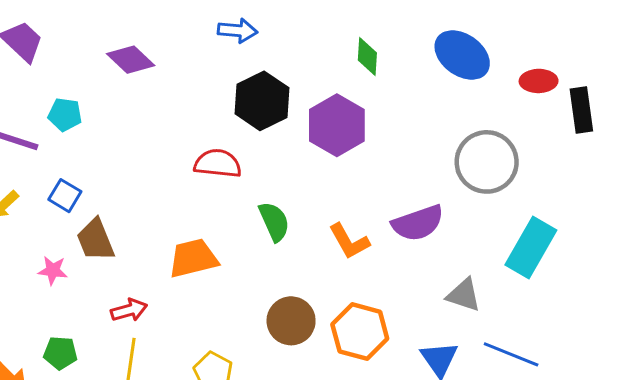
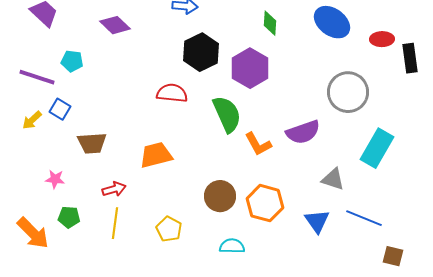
blue square: (65, 196) -> (60, 109), moved
green semicircle: (274, 222) -> (227, 114), moved, size x1.4
brown trapezoid: (95, 240) -> (92, 143), turned -72
pink star: (53, 270) -> (55, 179), moved

